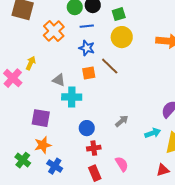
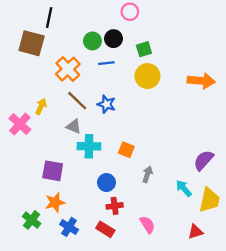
blue star: (87, 48) -> (106, 104), moved
brown line: (110, 66) -> (77, 101), moved
orange square: (89, 73) -> (126, 150), moved, turned 32
gray arrow: (122, 121) -> (147, 174), turned -32
cyan arrow: (153, 133) -> (184, 188), turned -112
red rectangle: (95, 173) -> (105, 229), moved, turned -35

